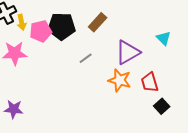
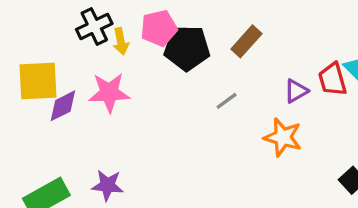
pink pentagon: (41, 31) -> (159, 28), moved
purple triangle: (128, 52) -> (296, 91), size x0.6
red trapezoid: (150, 82) -> (332, 79), moved

